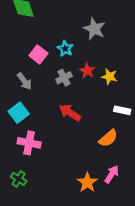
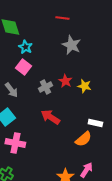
cyan star: (65, 49) -> (25, 47), moved
white rectangle: (122, 110) -> (95, 123), moved

